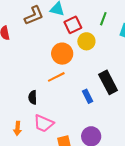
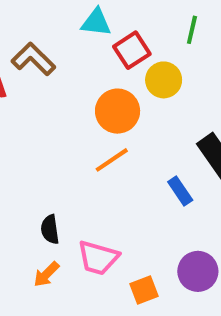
brown L-shape: (34, 15) -> (33, 59), moved, turned -105
black semicircle: (33, 97) -> (50, 229), moved
orange arrow: (17, 128) -> (46, 274), turned 48

